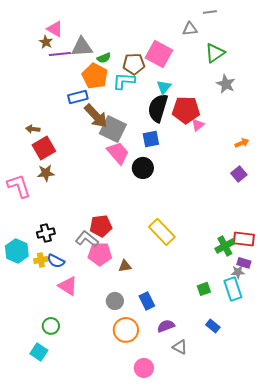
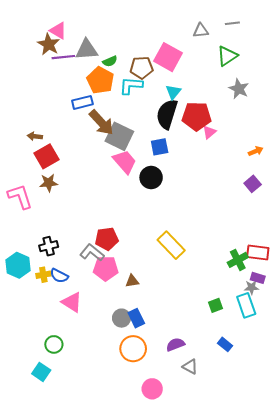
gray line: (210, 12) -> (232, 23), moved
brown star: (46, 42) -> (49, 44), size x1.5
blue rectangle: (147, 301) -> (136, 318), moved

